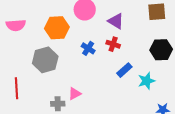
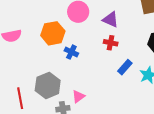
blue cross: (88, 48) -> (71, 52), moved
gray hexagon: (45, 60) -> (48, 85), moved

